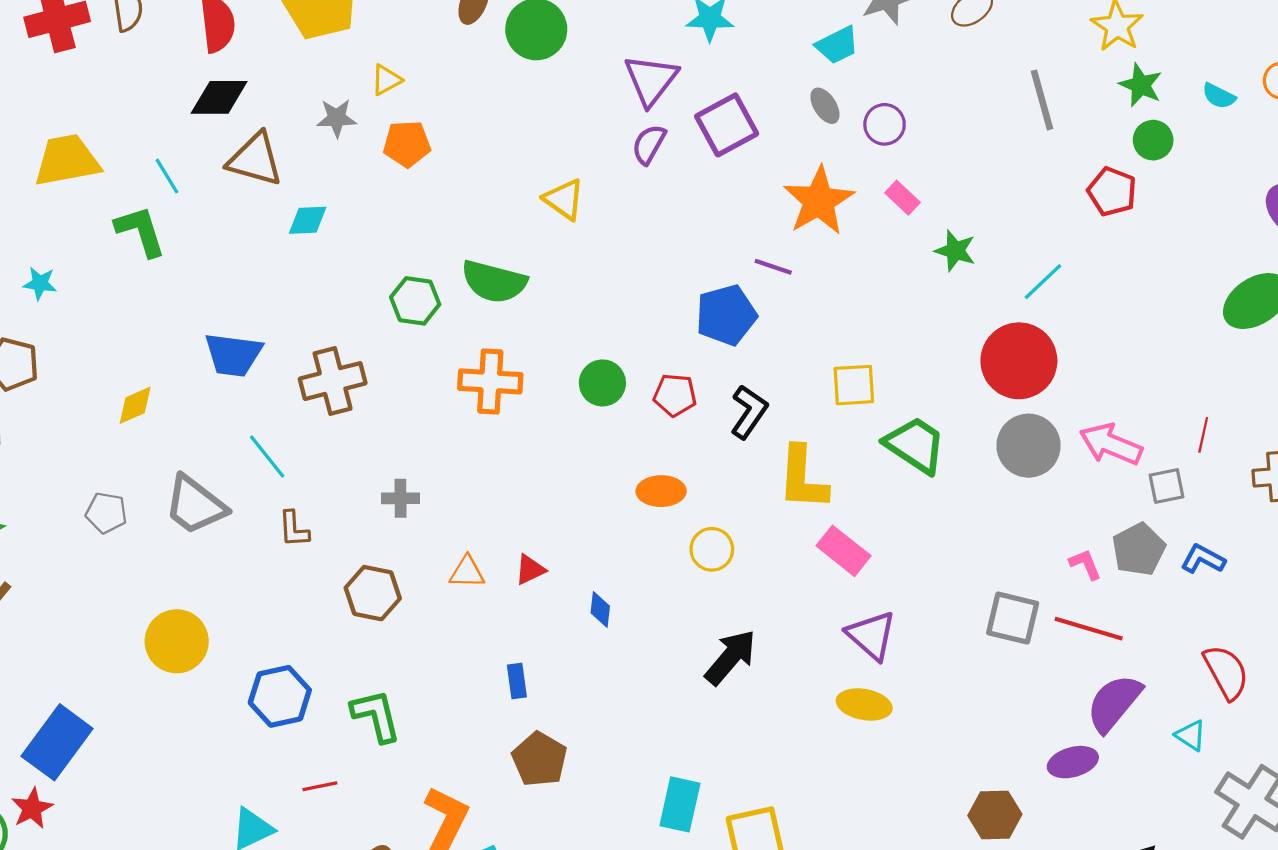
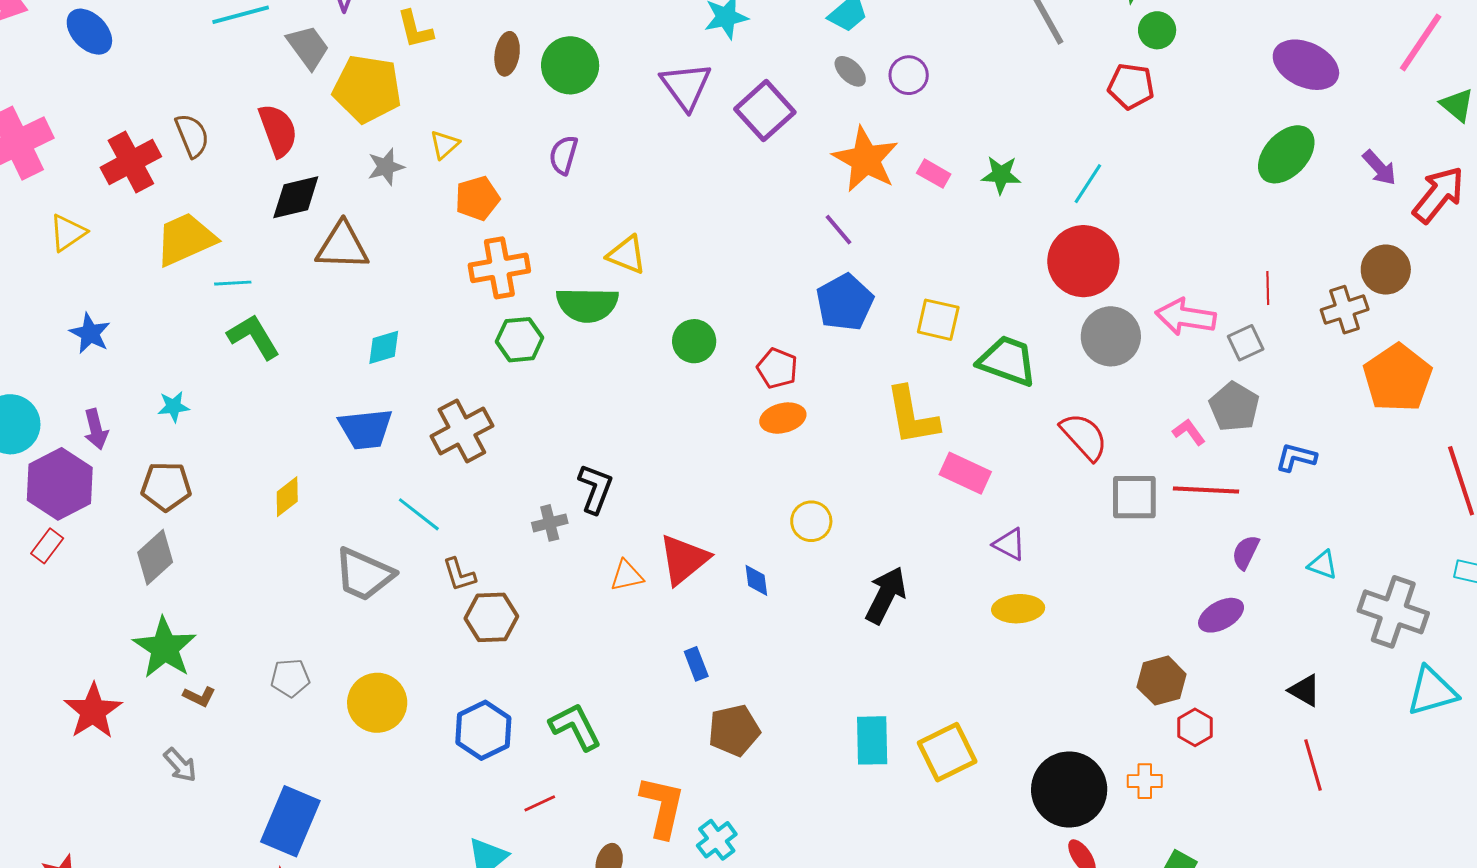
gray star: (337, 118) -> (386, 167), moved
purple semicircle: (649, 144) -> (563, 155), moved
yellow trapezoid: (67, 160) -> (186, 239), moved
cyan line: (167, 176) -> (233, 283), moved, turned -48
pink rectangle: (903, 198) -> (934, 174), moved
yellow triangle: (564, 199) -> (627, 255), moved
cyan diamond: (308, 220) -> (384, 347), moved
purple line: (773, 267) -> (838, 230), turned 45
blue pentagon: (726, 315) -> (845, 302), moved
orange cross: (490, 381) -> (499, 268), moved
green circle: (602, 383) -> (694, 341), moved
yellow square: (854, 385) -> (938, 320), turned 30
red pentagon: (675, 395) -> (777, 368), turned 30
black L-shape: (749, 412) -> (595, 489), moved
orange ellipse: (661, 491) -> (783, 418), moved
gray pentagon: (106, 513) -> (290, 678), moved
yellow circle: (712, 549) -> (811, 521), moved
blue L-shape: (1203, 559) -> (1296, 457), moved
red triangle: (530, 570) -> (684, 559), size x1.8
brown hexagon: (373, 593) -> (491, 617), moved
purple triangle: (871, 635) -> (1009, 544), size x0.7
red semicircle: (1226, 672) -> (1084, 437), moved
purple semicircle: (1114, 703) -> (1246, 552), size x0.6
brown pentagon: (539, 759) -> (734, 730), turned -30

